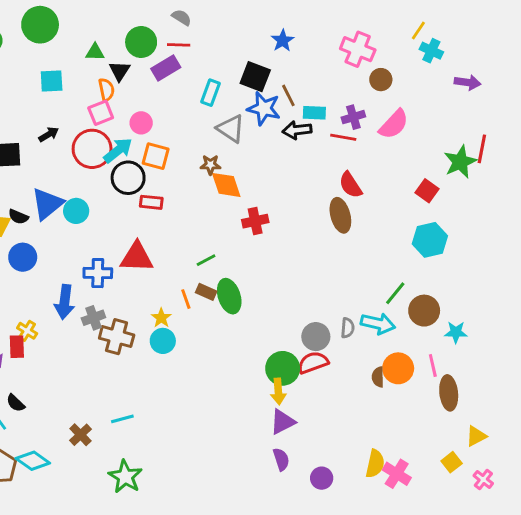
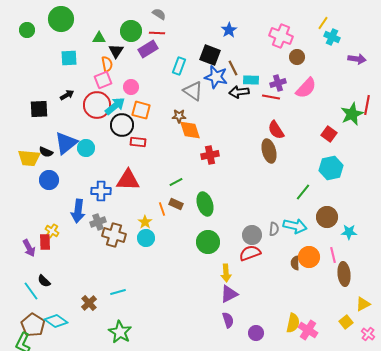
green line: (395, 293) -> (303, 192), moved
green ellipse: (229, 296) -> (205, 204), moved
green circle: (283, 368) -> (208, 242), moved

